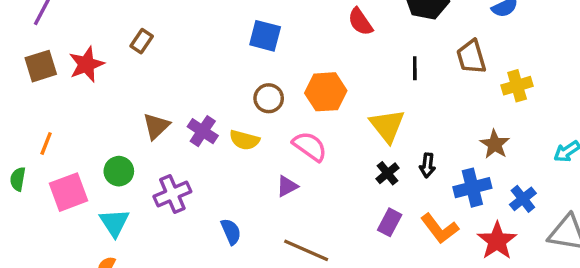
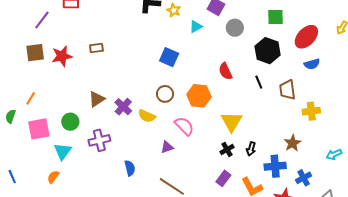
red semicircle: (360, 22) -> (225, 71), moved
brown rectangle: (142, 41) -> (96, 48), turned 40
black line: (415, 68) -> (259, 82), moved, turned -32

